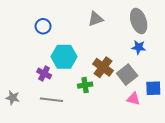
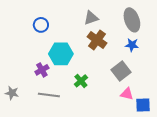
brown cross: (103, 67) -> (97, 40), moved
purple cross: (44, 74) -> (42, 70), turned 32
green cross: (85, 85) -> (81, 81), turned -32
blue square: (153, 88) -> (143, 105), moved

